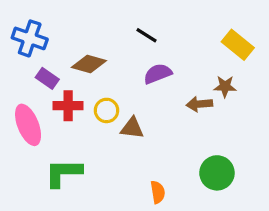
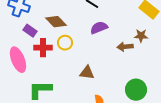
brown diamond: (89, 64) -> (56, 22), turned 30
yellow circle: (106, 110) -> (65, 43), moved
brown triangle: (132, 128) -> (87, 73), moved

